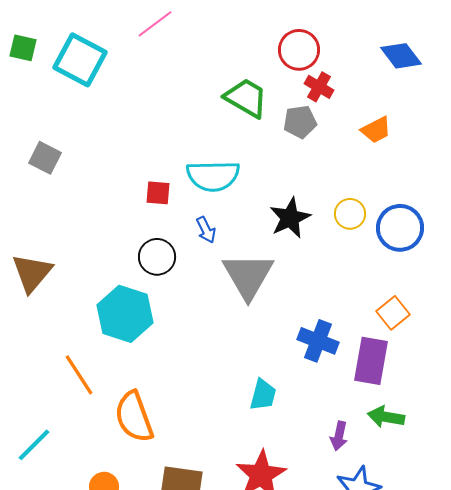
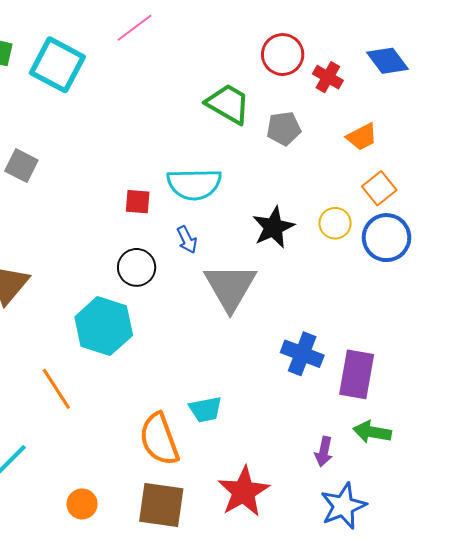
red cross: (319, 87) -> (328, 77), moved
orange square: (393, 313) -> (379, 188), moved
cyan trapezoid: (263, 395) -> (205, 409), moved, turned 64
orange semicircle: (134, 417) -> (159, 439), moved

